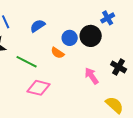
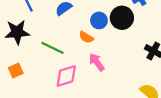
pink arrow: (92, 76) -> (97, 62), moved
pink diamond: (39, 88) -> (66, 76), turned -30

